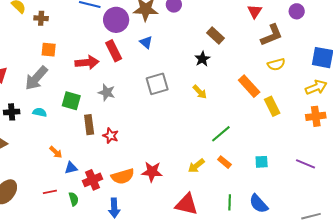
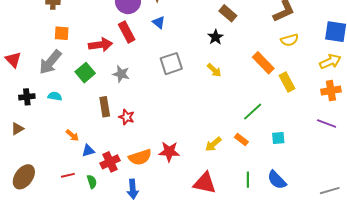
green square: (71, 101) -> (85, 73), moved, turned 36
green line: (221, 134) -> (253, 112), moved
purple line: (305, 164) -> (327, 124), moved

